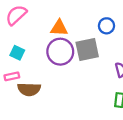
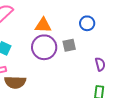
gray square: (87, 49) -> (69, 45), size x0.6

